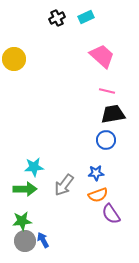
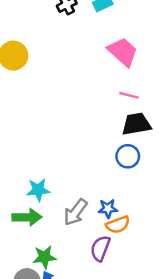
blue star: (96, 173) -> (108, 209), moved
purple semicircle: (111, 214) -> (100, 248), moved, turned 55
green star: (22, 221) -> (44, 257), moved

